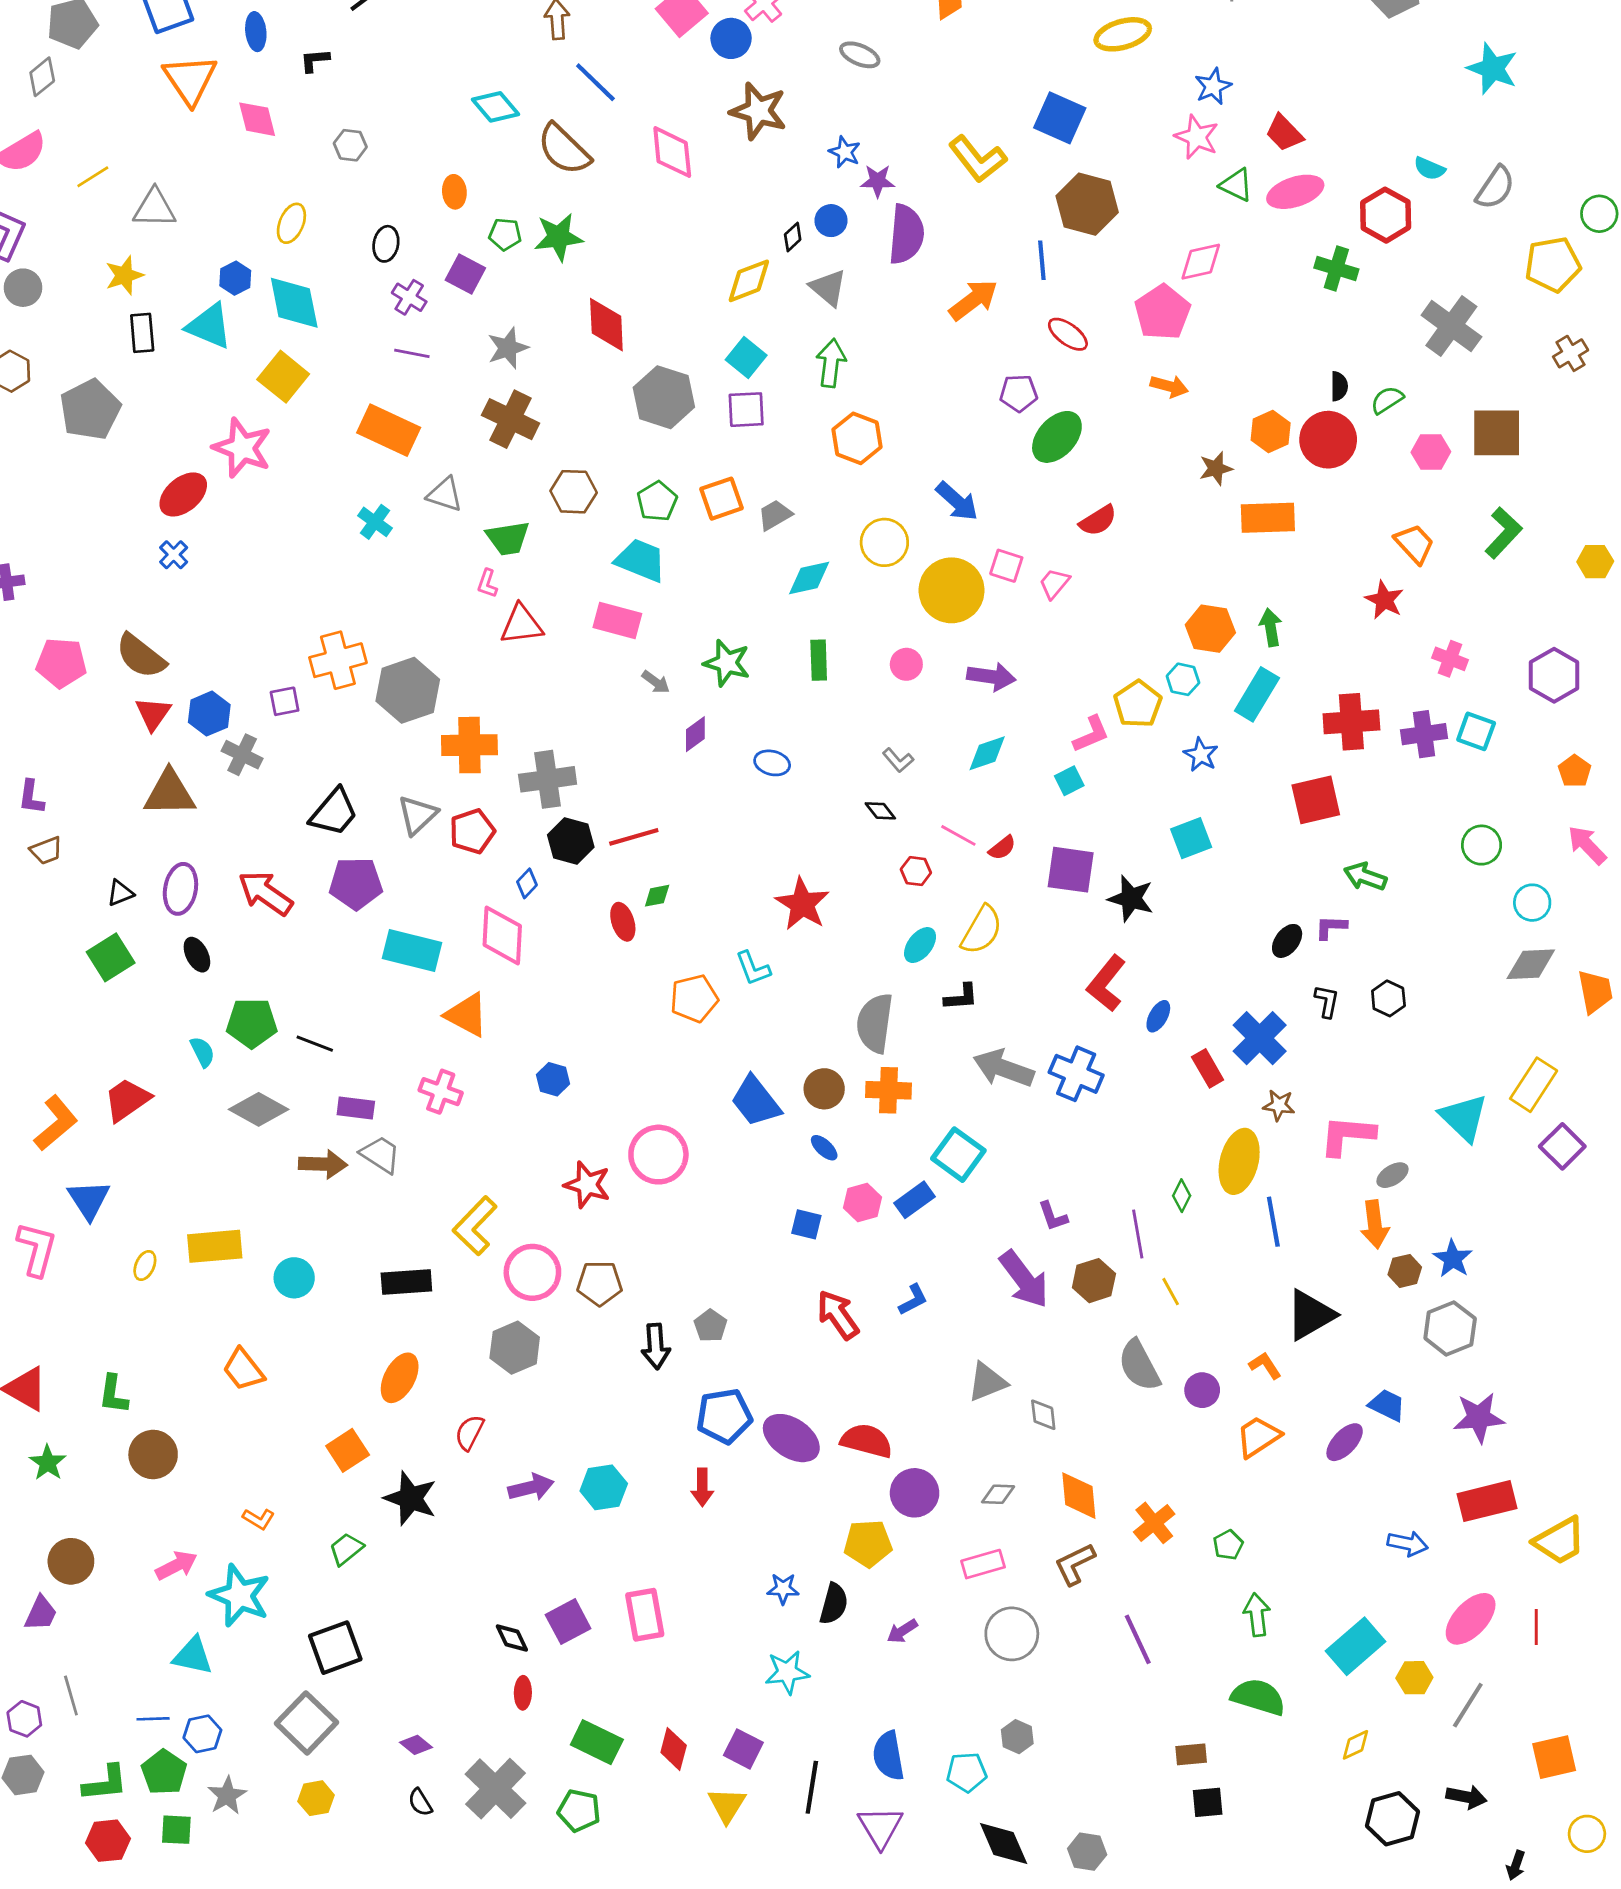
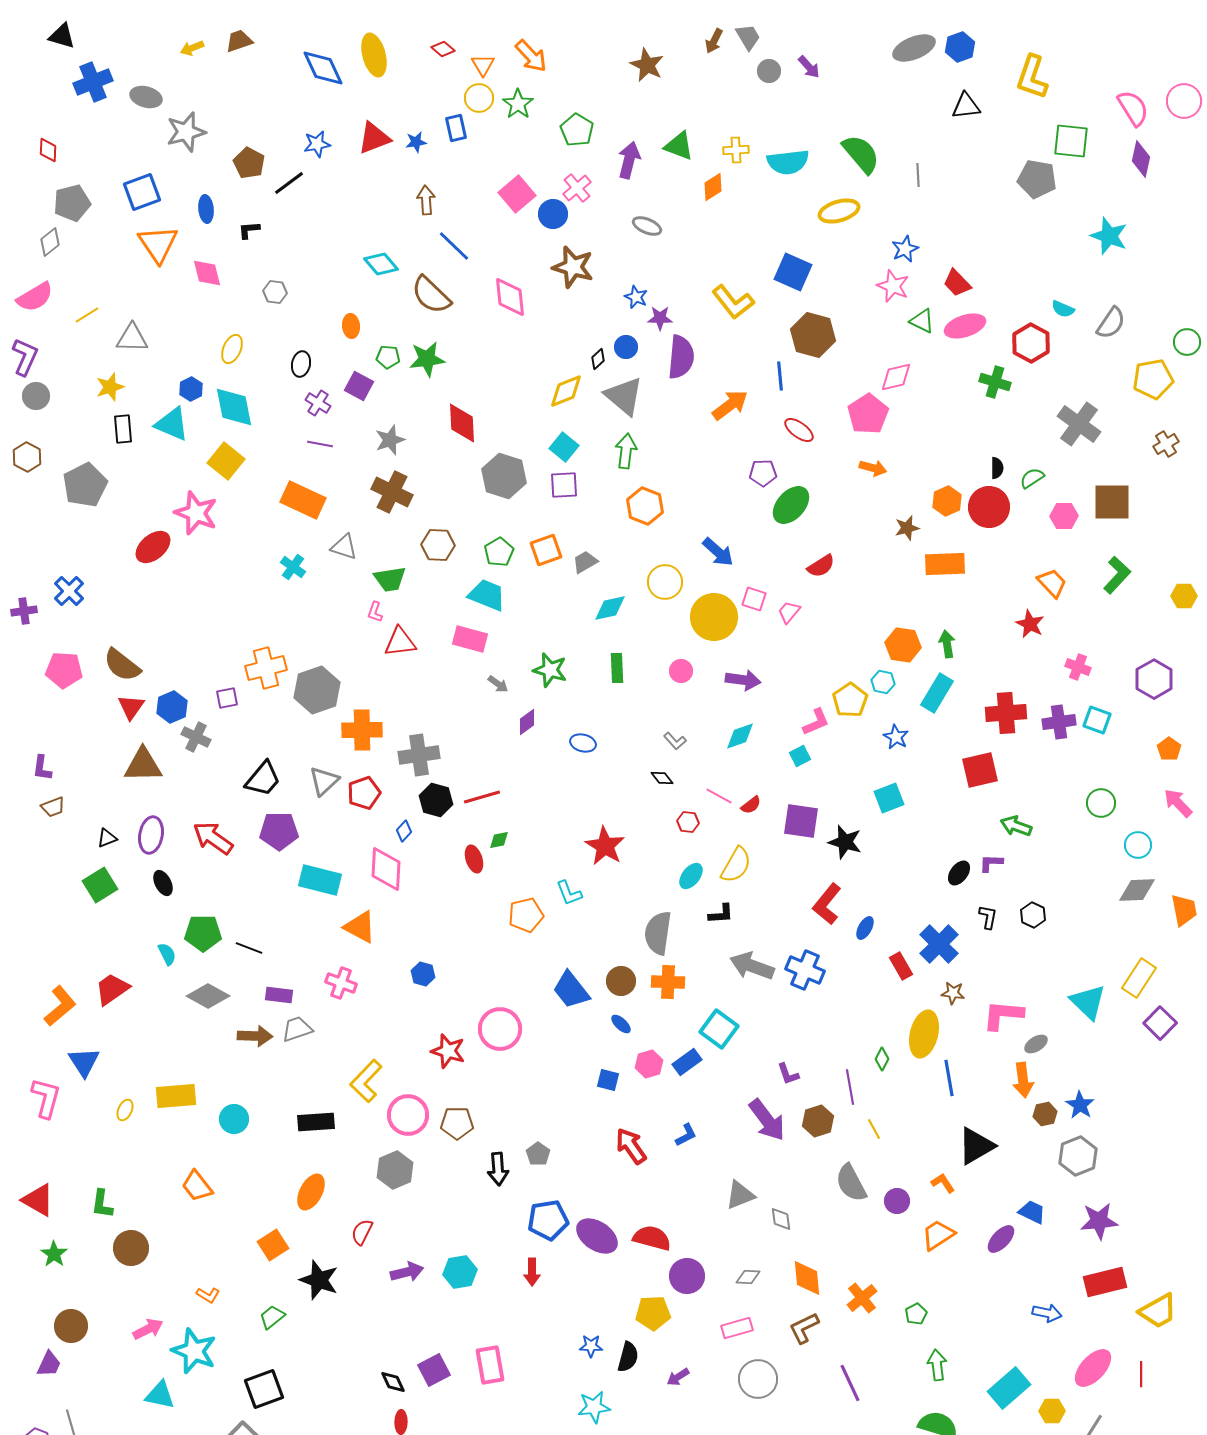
gray triangle: (828, 288) -> (624, 396), size x1.4
blue cross: (174, 555) -> (69, 591), moved, size x1.4
gray trapezoid: (380, 1155) -> (297, 1029), turned -52

